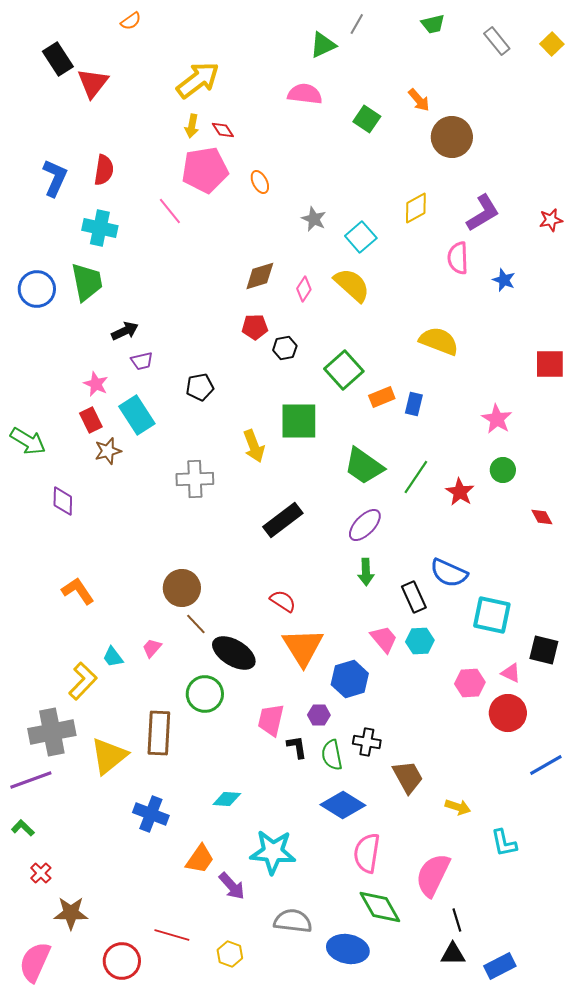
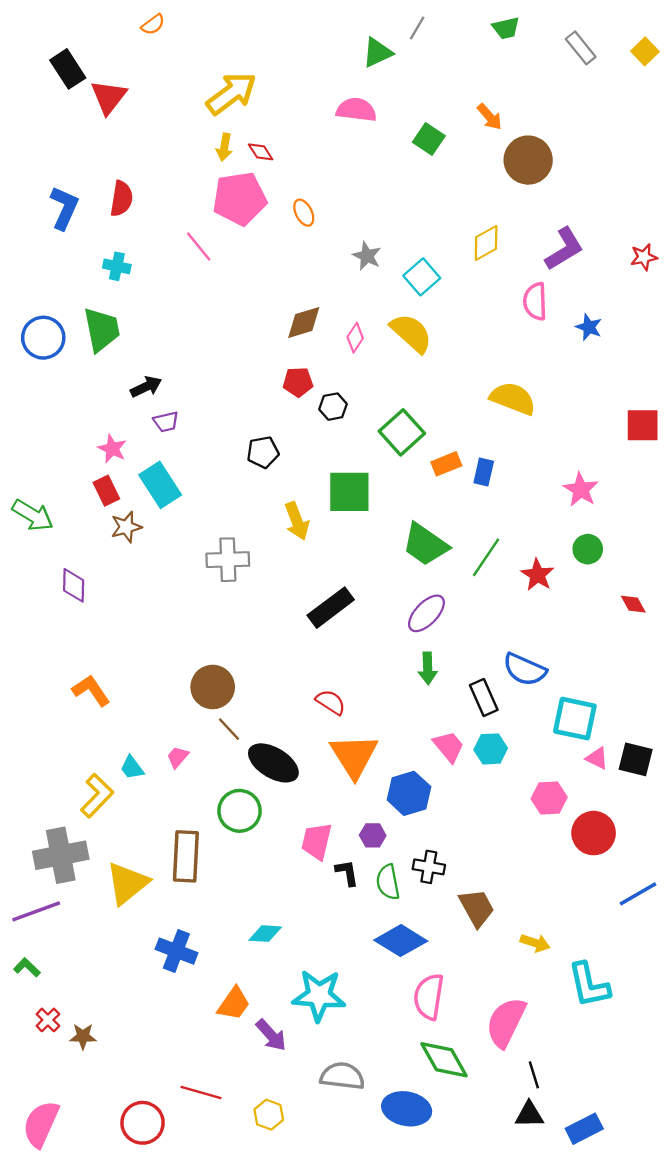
cyan cross: (100, 228) -> (117, 266), size x0.7
black pentagon: (200, 387) -> (263, 452), moved
pink triangle: (511, 673) -> (597, 758), moved
cyan L-shape: (504, 843) -> (589, 985), size x1.4
brown star: (71, 913) -> (83, 1036), moved, size x0.7

